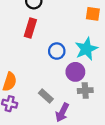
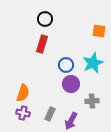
purple circle: (75, 72) -> (71, 84), moved
gray rectangle: (46, 96) -> (50, 114), moved, turned 72

